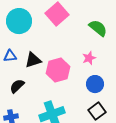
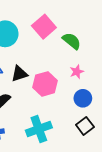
green semicircle: (98, 28) -> (72, 41), moved

